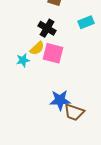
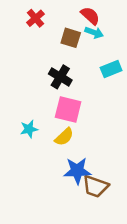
yellow semicircle: (37, 48) -> (64, 137), moved
cyan star: (23, 60) -> (29, 129), moved

